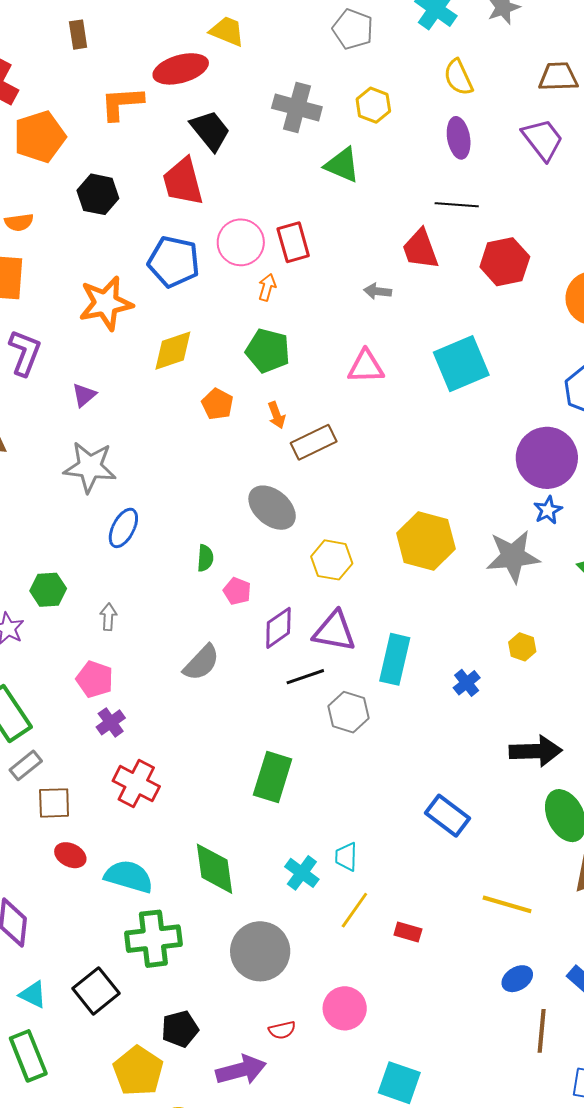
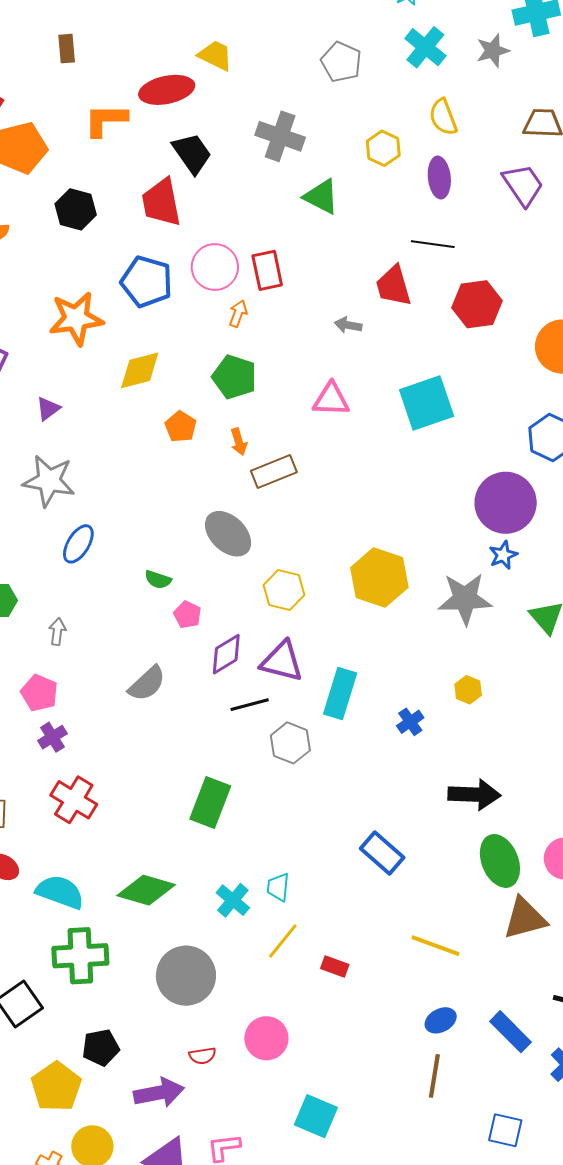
yellow hexagon: (373, 105) -> (383, 148), moved
green semicircle: (205, 558) -> (158, 580), turned 100
green diamond: (215, 869) -> (146, 890), turned -70
brown line: (542, 1031) -> (434, 1076), moved

